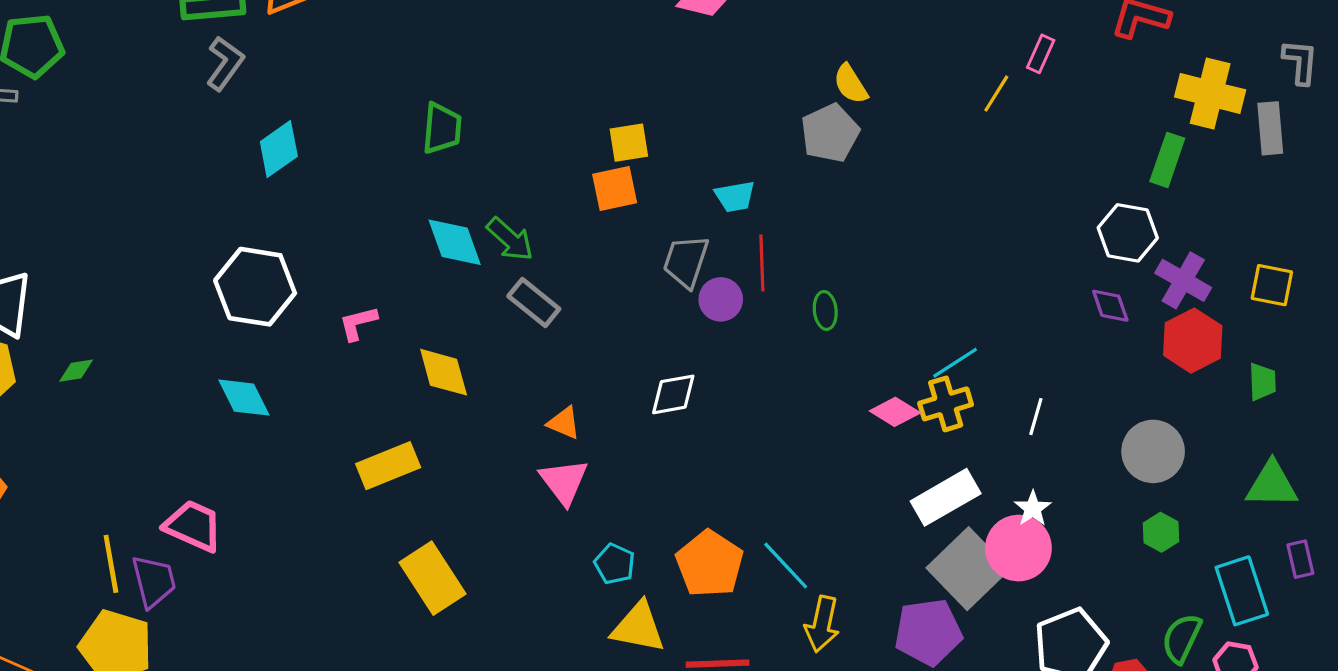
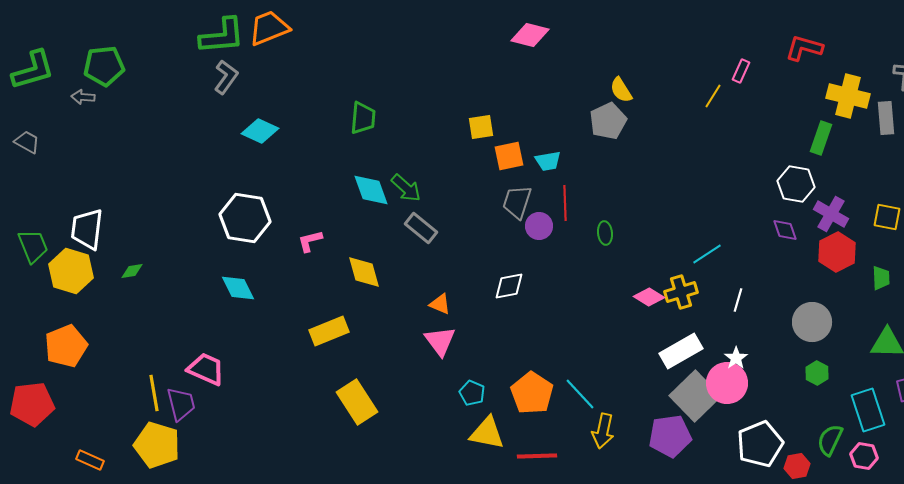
cyan diamond: (279, 149) -> (260, 131), turned 60
orange square: (615, 189) -> (509, 156), moved
cyan line: (955, 363) -> (707, 254), moved

